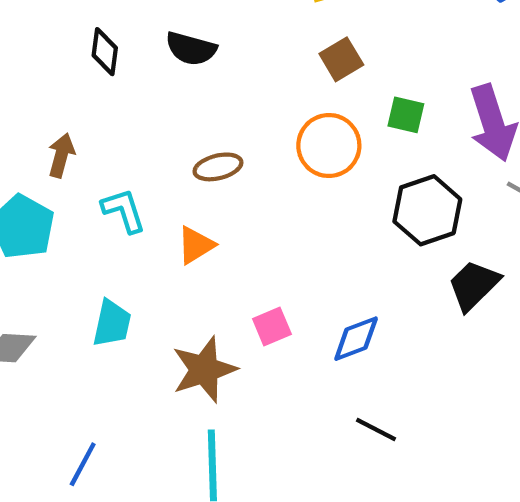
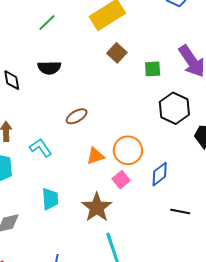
orange circle: (329, 146) -> (128, 150), moved
orange triangle: (196, 245) -> (95, 156), moved, turned 30

